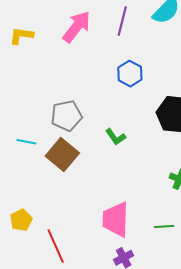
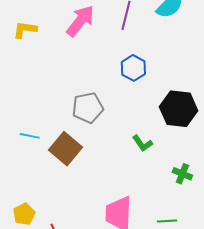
gray pentagon: (67, 116) -> (88, 108), moved
green L-shape: (116, 137) -> (142, 143), moved

